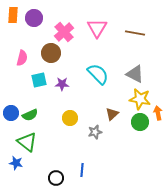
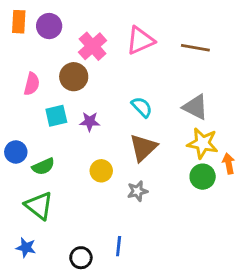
pink triangle: (97, 28) -> (140, 40), turned 35
cyan semicircle: (98, 74) -> (142, 107), size x0.7
blue circle: (11, 113) -> (16, 152), moved
brown triangle: (112, 114) -> (143, 148), moved, size x1.5
blue star: (16, 163) -> (26, 248), moved

